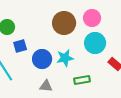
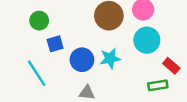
green rectangle: (82, 80) -> (158, 85), moved

